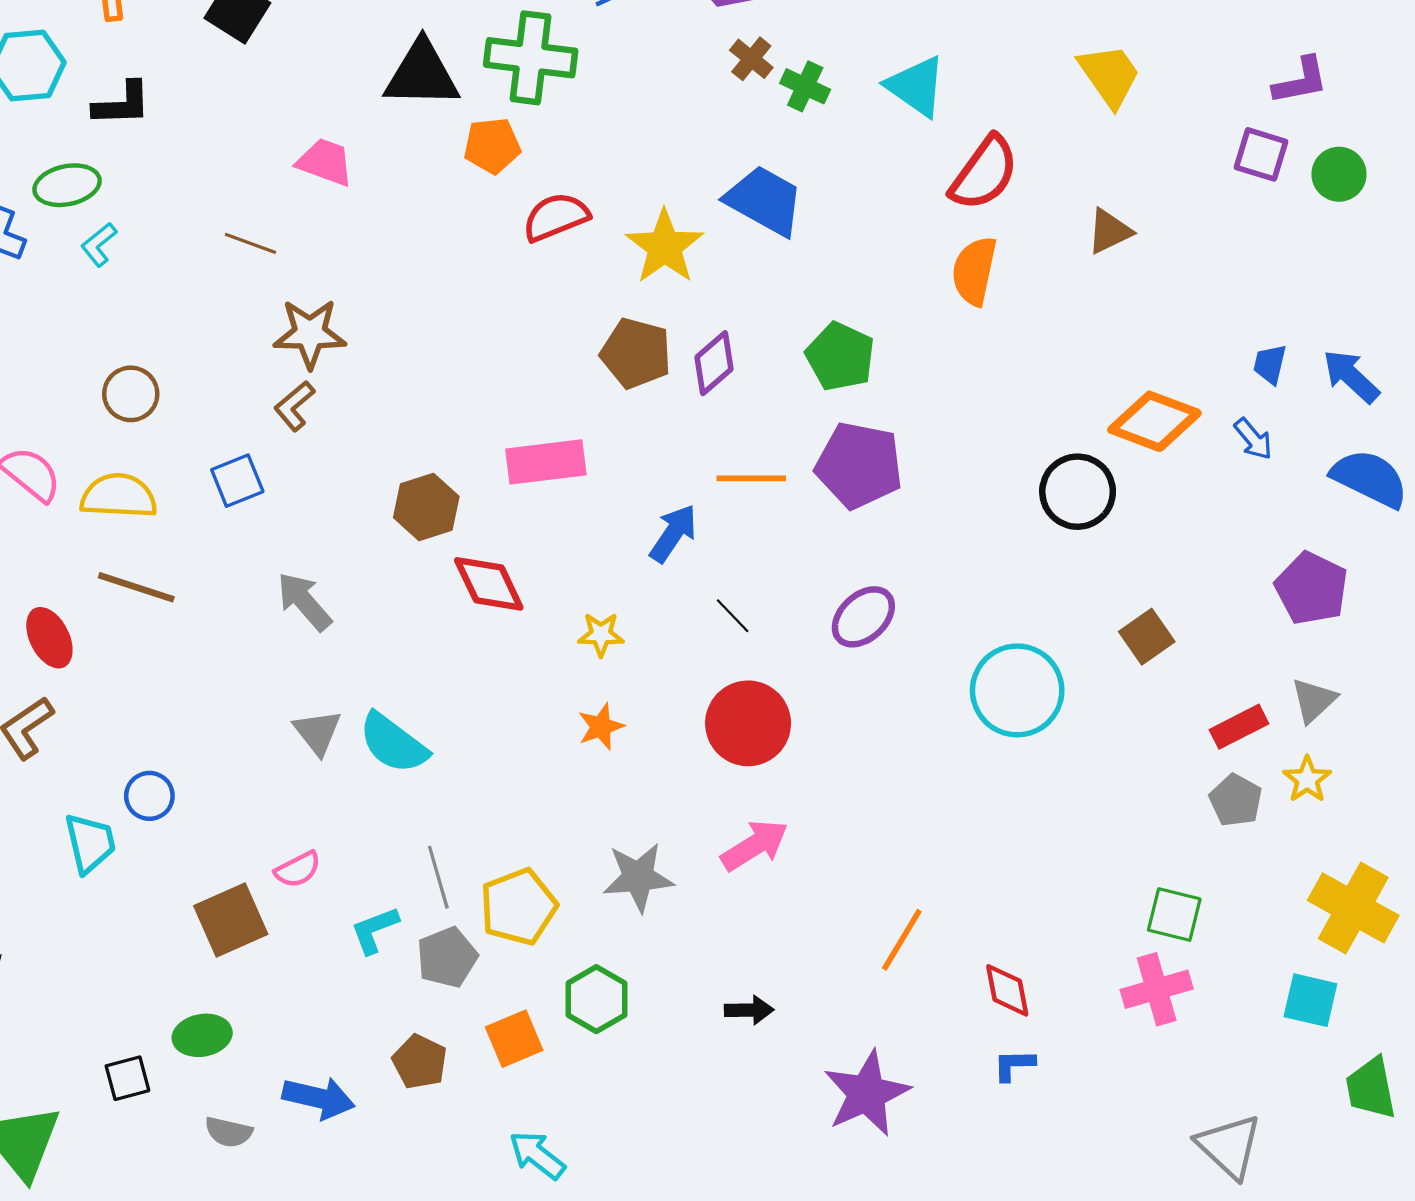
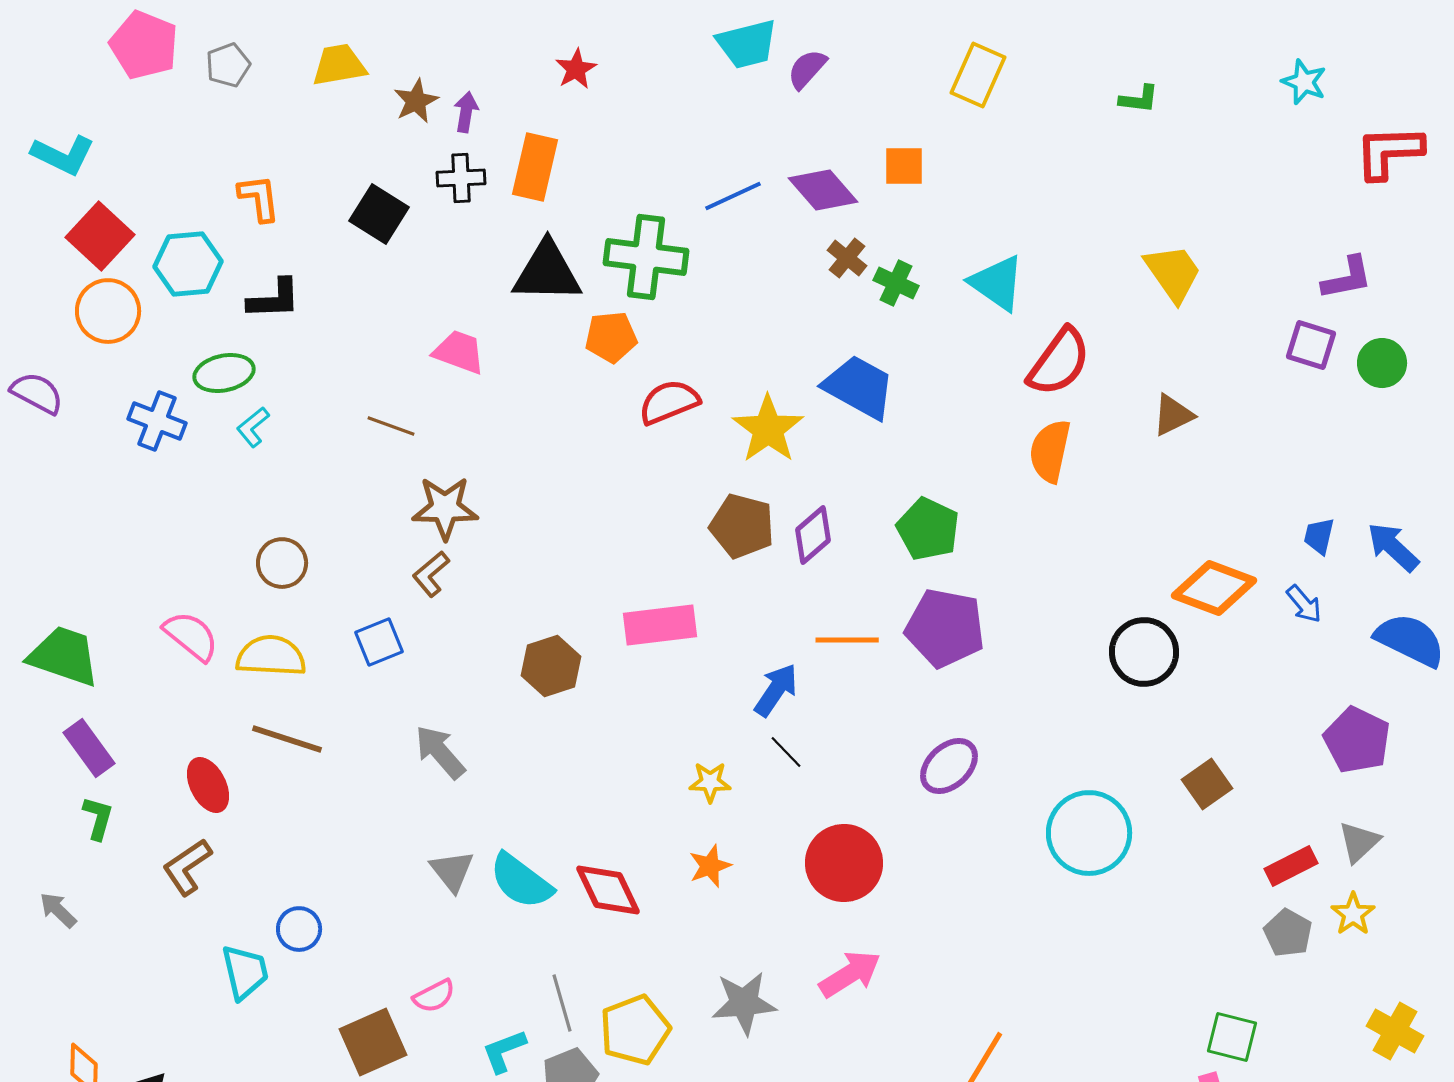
red diamond: (489, 584) -> (608, 890), moved
black line: (733, 616) -> (786, 752), moved
yellow cross: (1353, 908) -> (1395, 1031), size x0.7

